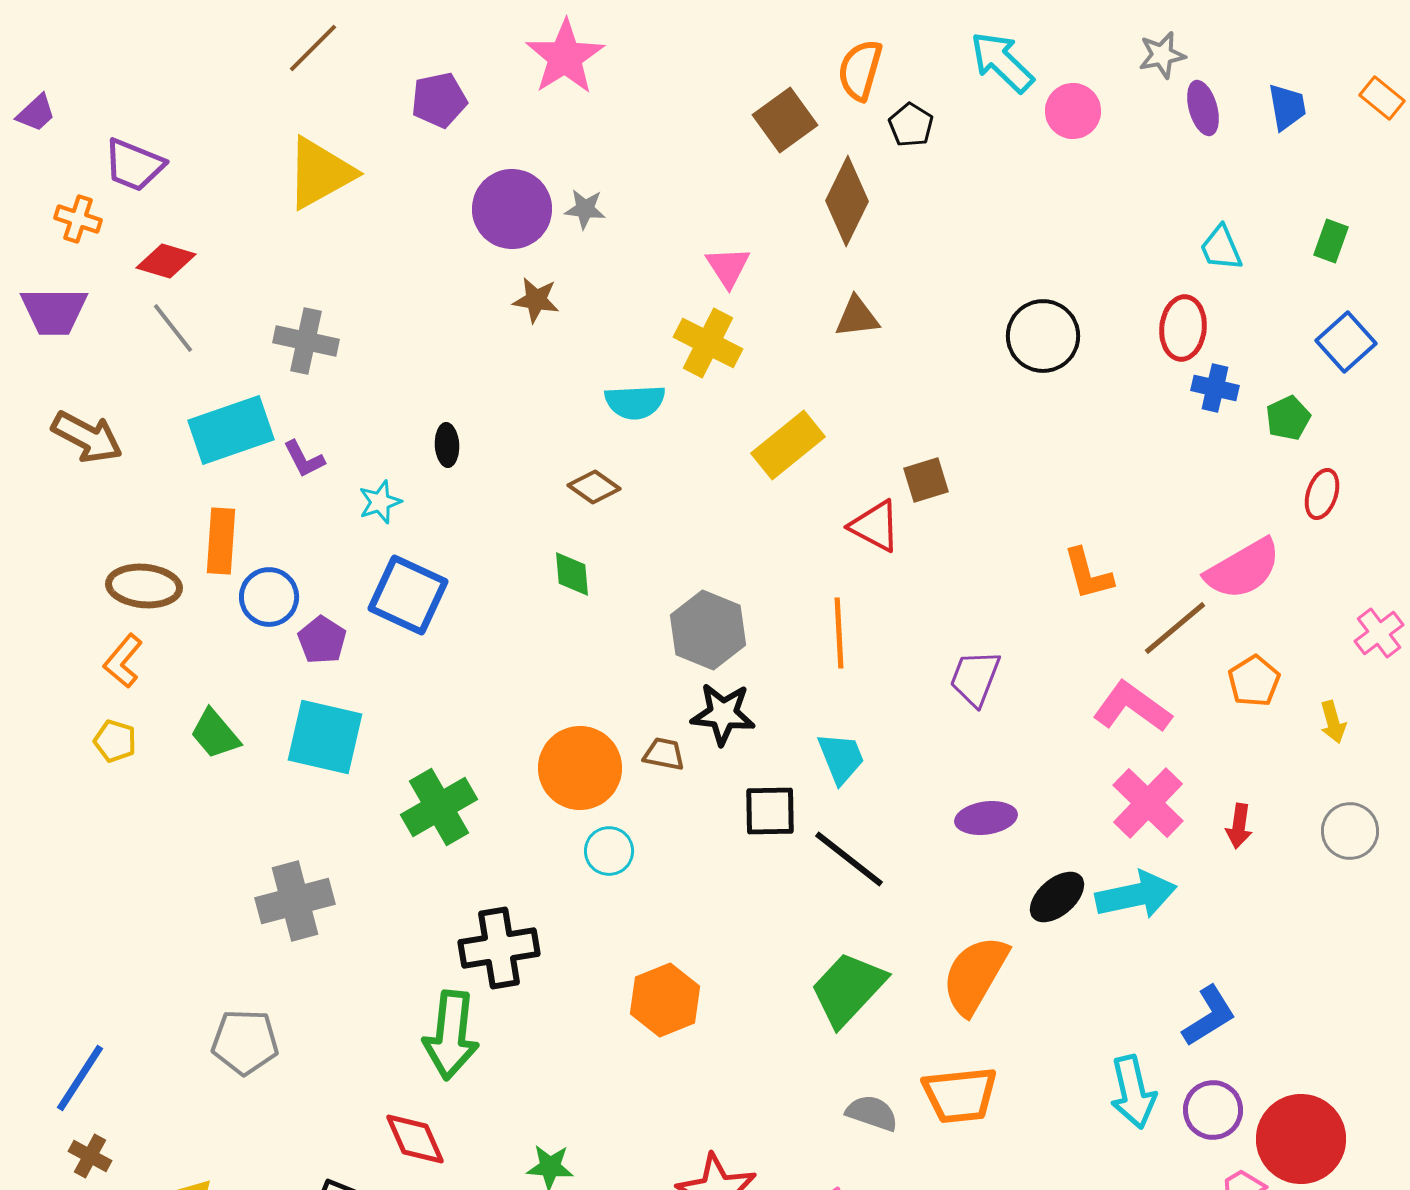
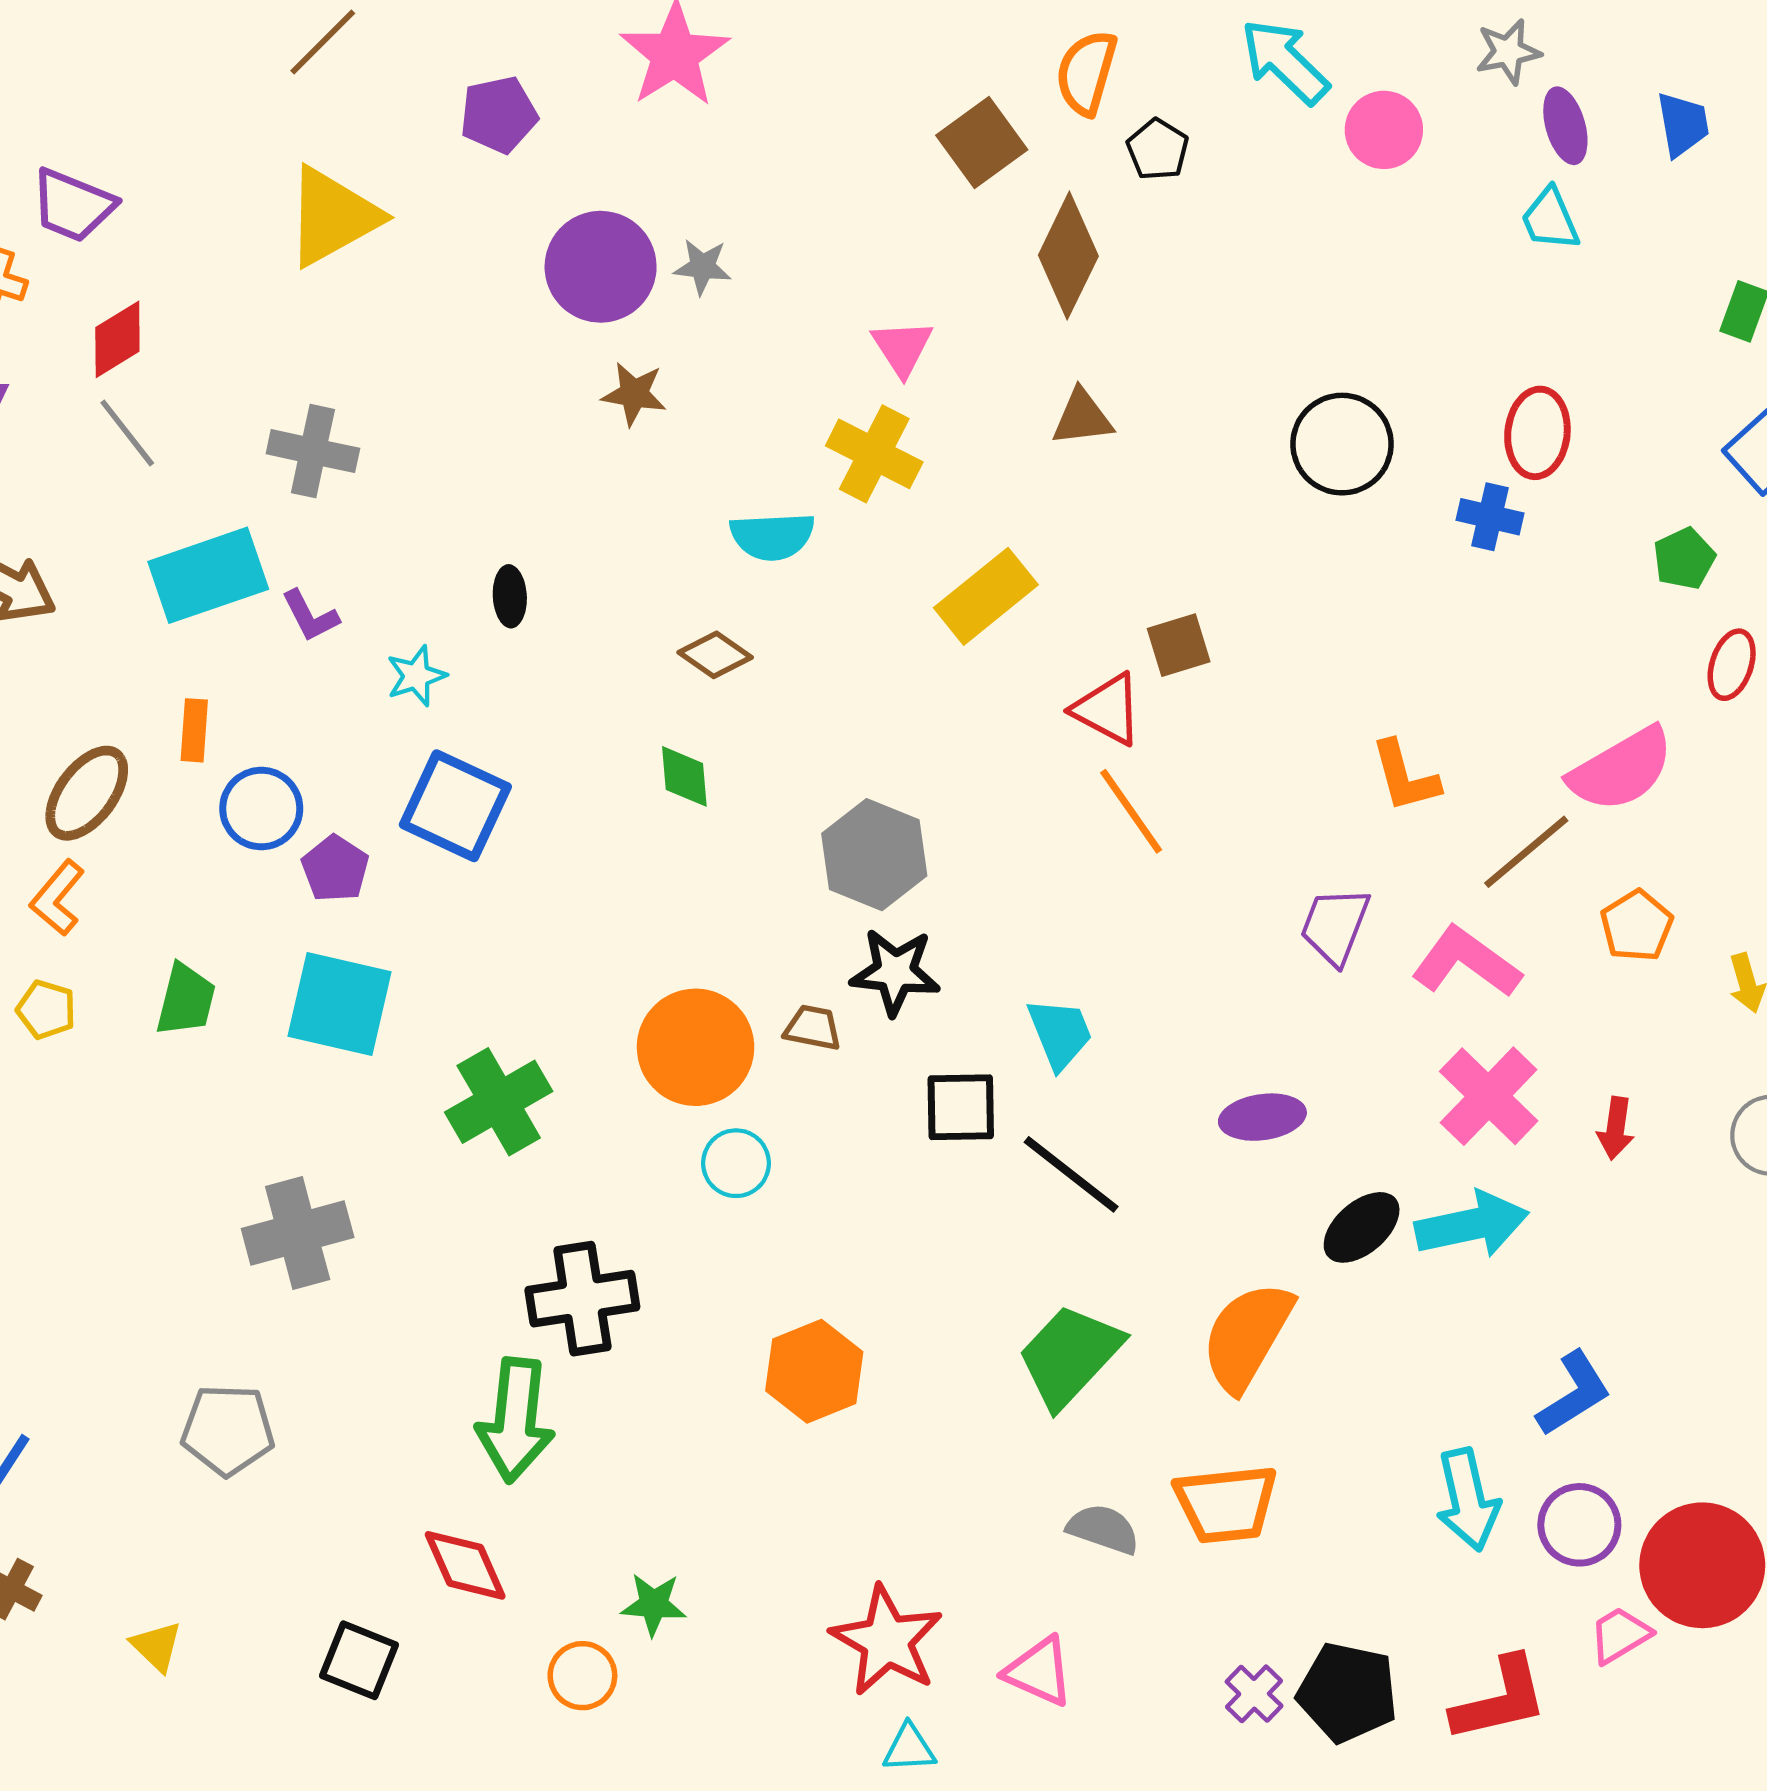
cyan trapezoid: (1221, 248) -> (1550, 219), moved
red diamond: (166, 261) -> (117, 339), turned -48
blue cross: (1215, 388) -> (1490, 517), moved
orange rectangle: (221, 541) -> (194, 730), size x0.7
brown ellipse: (144, 586) -> (87, 793), turned -58
orange line: (839, 633) -> (1131, 811), moved, turned -32
purple trapezoid: (975, 678) -> (1335, 926), moved
green trapezoid: (215, 734) -> (186, 1000), turned -126

